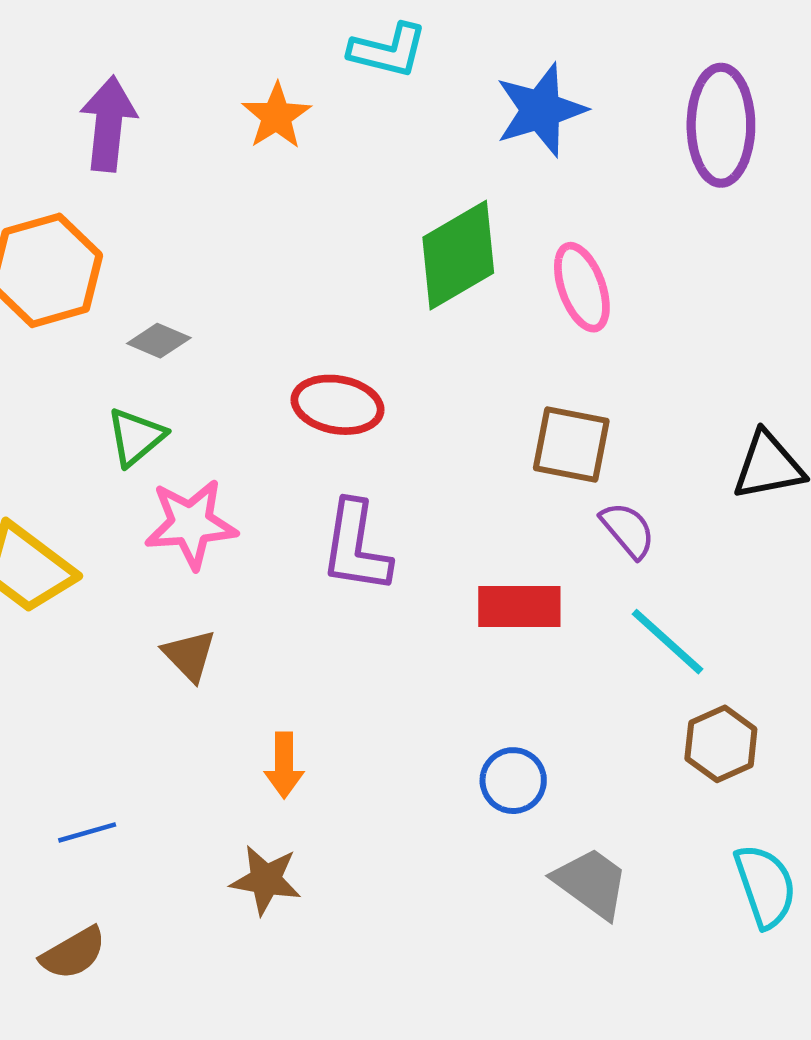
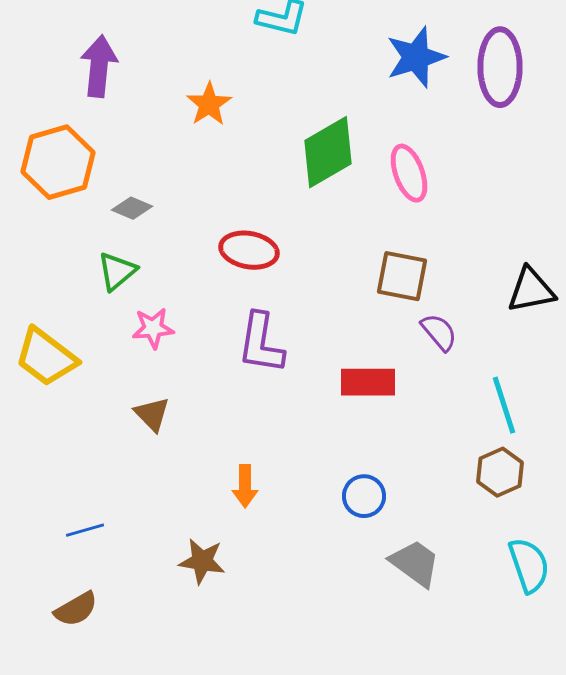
blue star: (541, 110) -> (416, 57), moved
orange star: (276, 116) -> (209, 104), moved
pink star: (191, 524) -> (153, 328), size x0.7
cyan line: (667, 642) -> (504, 405), moved, turned 30
orange arrow: (284, 765) -> (245, 486), moved

